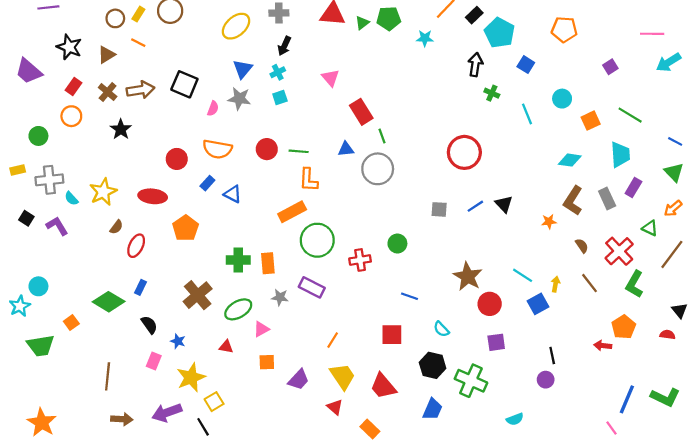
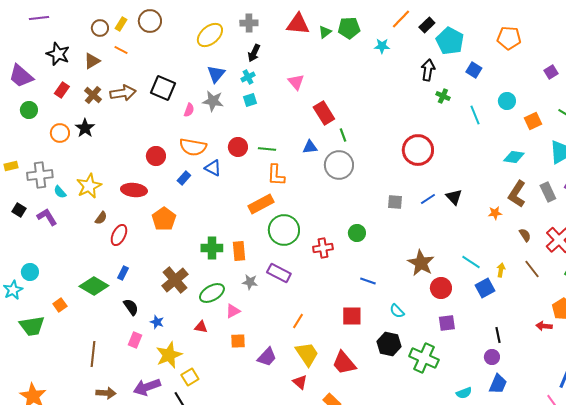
orange circle: (71, 116) -> (60, 133), moved
black star: (121, 129) -> (85, 128), moved
green circle: (38, 136) -> (29, 110), moved
blue triangle: (233, 194) -> (213, 168), moved
blue trapezoid: (433, 409) -> (498, 384), moved

